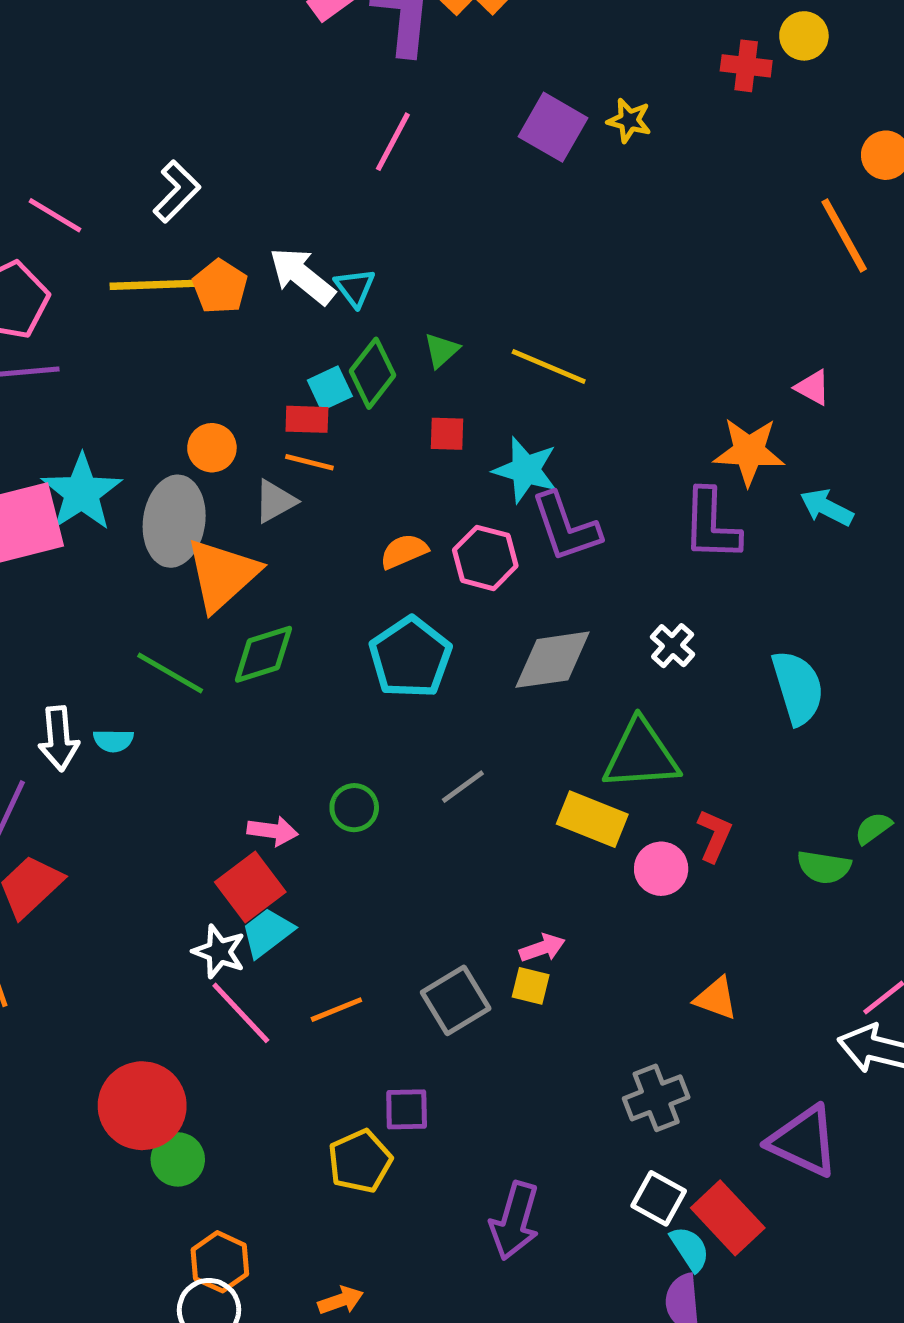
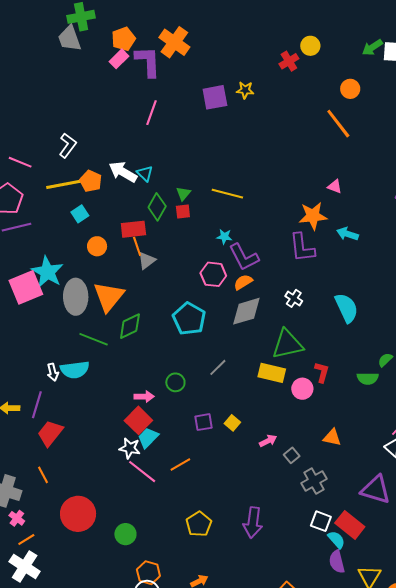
red cross: (746, 66) -> (289, 61), turned -30
purple square: (553, 127) -> (215, 97), turned -32
cyan square: (330, 388) -> (80, 214), moved
red rectangle: (307, 419) -> (133, 229), size x1.4
red square: (447, 434) -> (183, 211), moved
orange line: (309, 462) -> (137, 246), turned 66
cyan star: (526, 470) -> (224, 237), size x0.6
gray triangle: (275, 501) -> (147, 261), moved
gray ellipse: (174, 521) -> (76, 297), moved
orange semicircle: (404, 551) -> (243, 282), moved
white arrow: (59, 739) -> (53, 372), size x0.7
cyan semicircle: (113, 741) -> (75, 370), size x1.8
pink arrow: (542, 948) -> (268, 441), moved
yellow square: (531, 986) -> (232, 423), moved, turned 35
gray square: (456, 1000) -> (292, 455), moved, size x0.6
red circle: (142, 1106) -> (78, 514), moved
purple square: (407, 1109) -> (203, 422), moved
purple arrow: (515, 1221) -> (253, 522), moved

